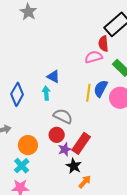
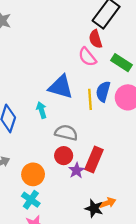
pink semicircle: (94, 57) -> (87, 57), turned -102
blue triangle: (53, 77) -> (61, 87), moved, size x1.6
black star: (74, 166) -> (94, 208), moved
orange arrow: (85, 182) -> (107, 203), turned 40

